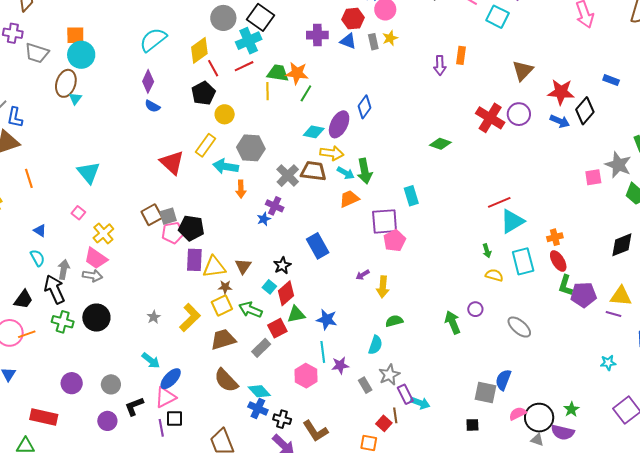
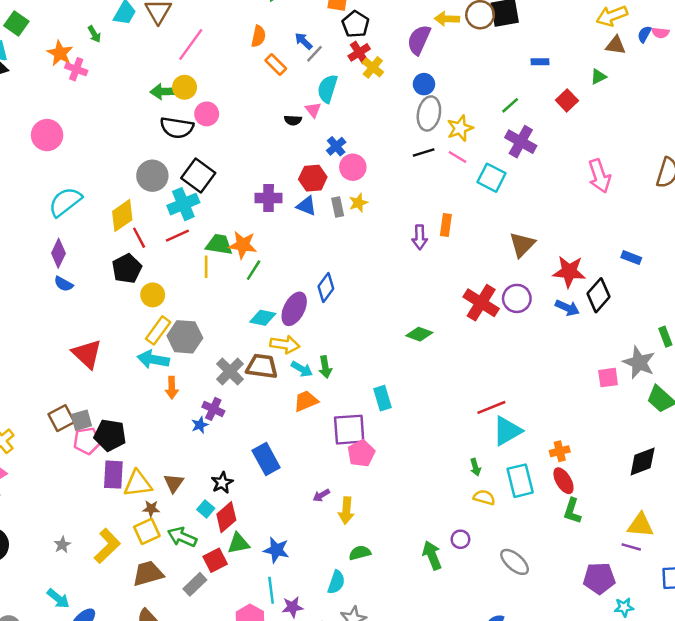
yellow rectangle: (205, 145) -> (158, 330), moved
green arrow: (365, 171) -> (325, 367), size x0.7
purple pentagon: (584, 295) -> (599, 578), moved

